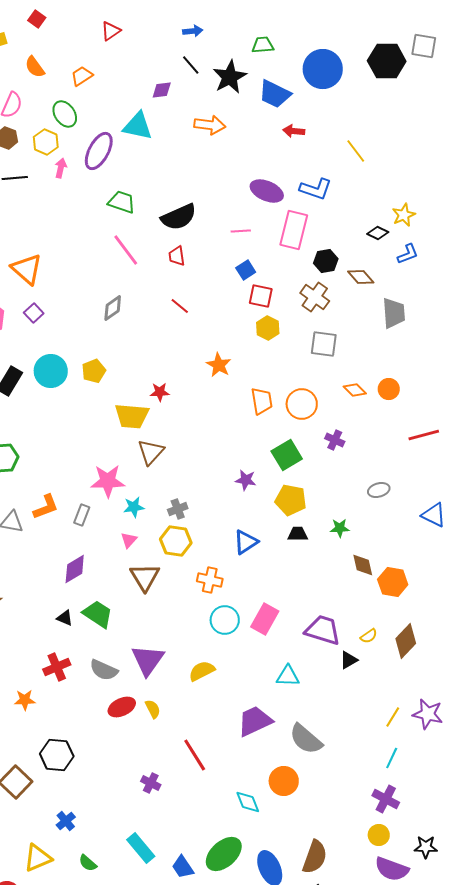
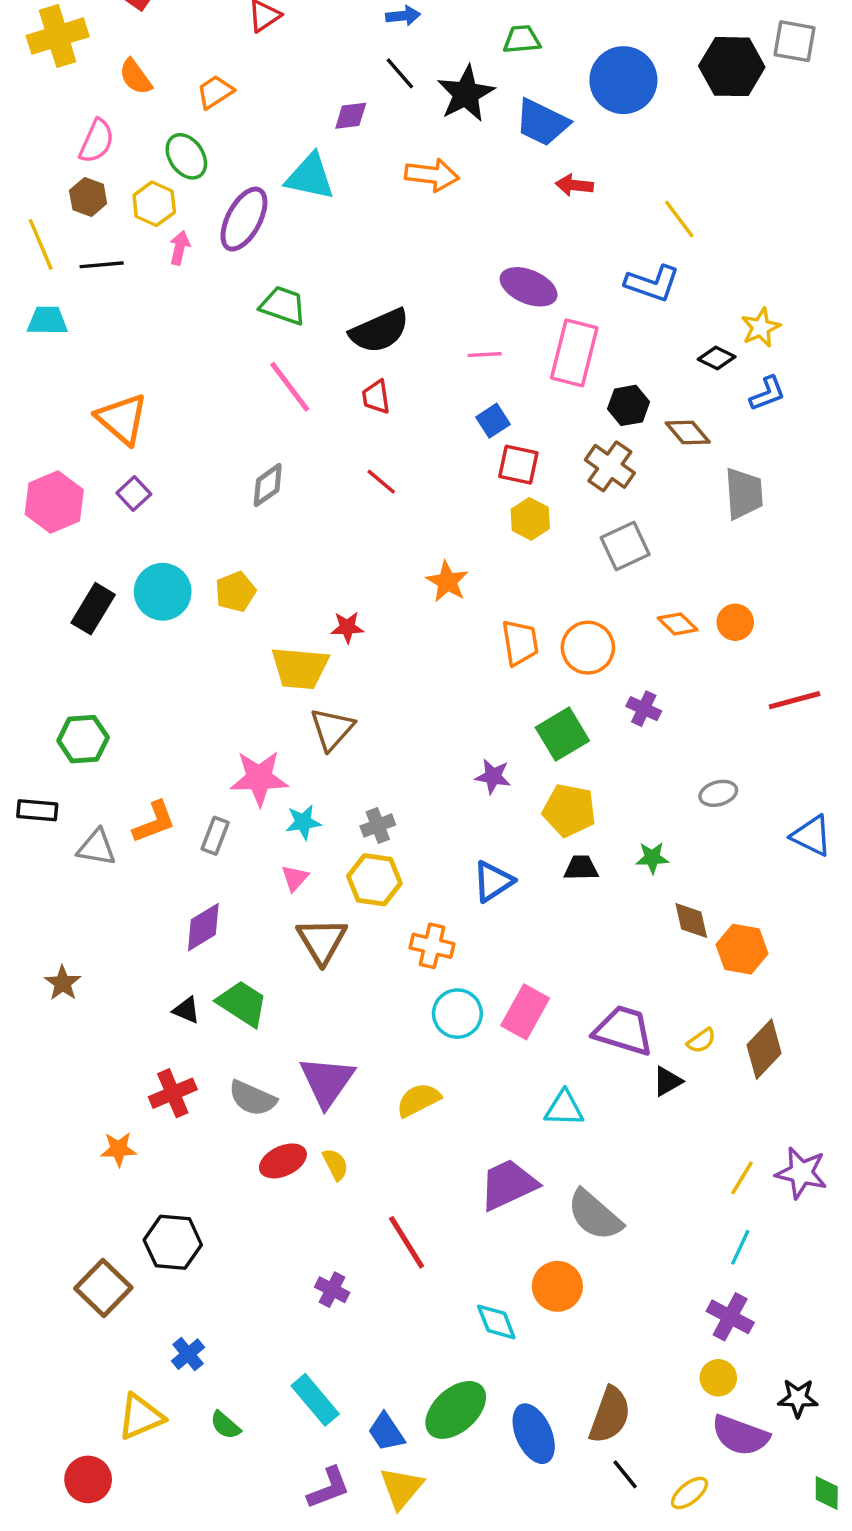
blue L-shape: (316, 189) -> (652, 283), moved
gray square: (324, 344) -> (625, 546), turned -32

